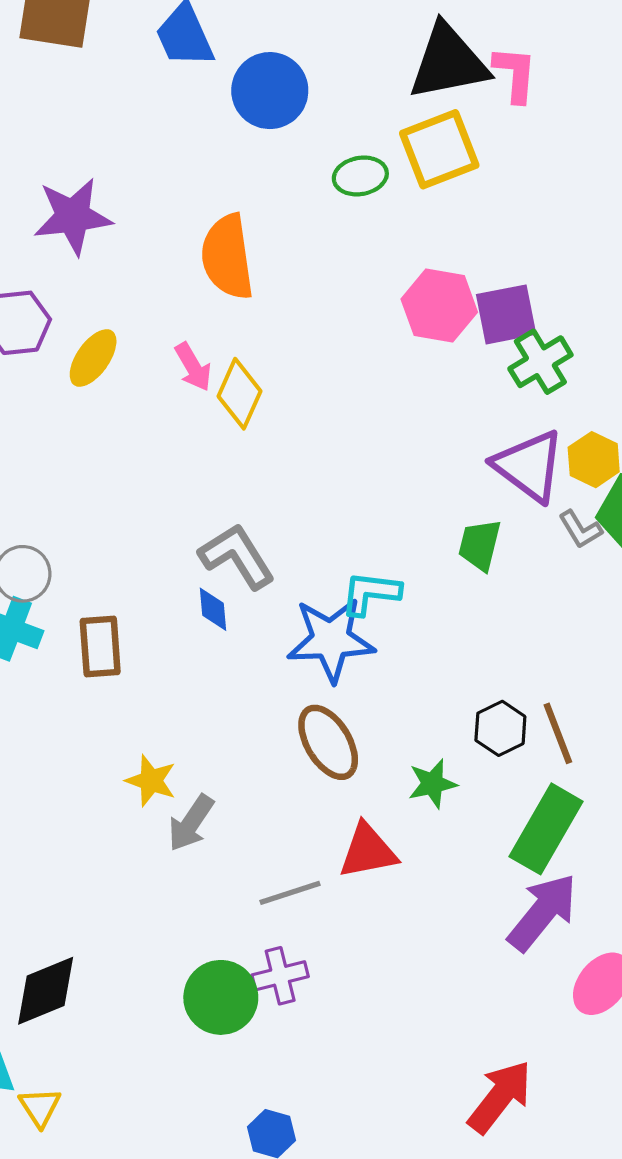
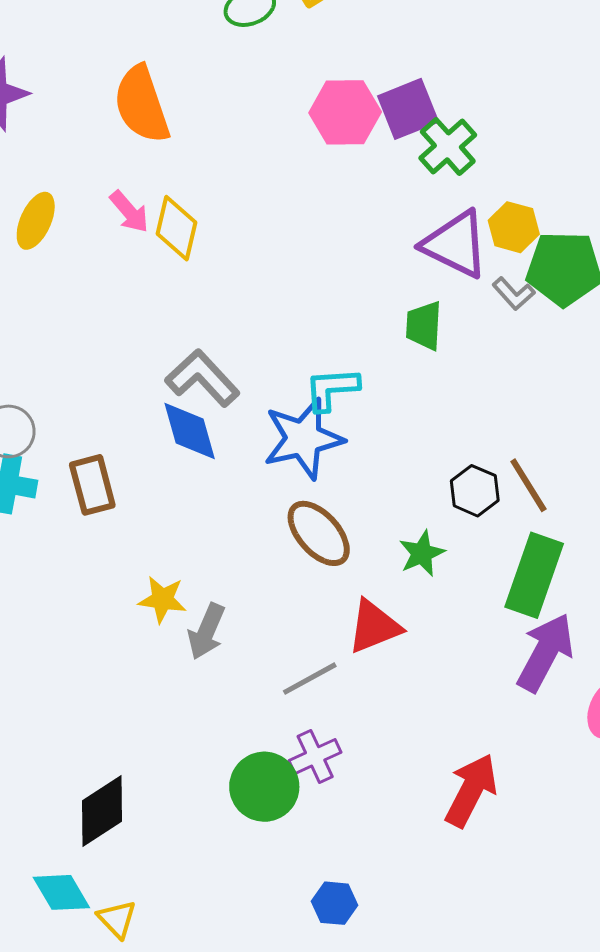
blue diamond: (213, 609) -> (190, 431), size x1.6
red arrow: (500, 1097) -> (471, 790), moved

